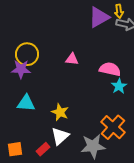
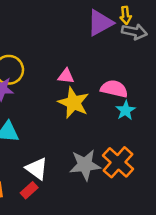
yellow star: (60, 112) -> (74, 103), moved, size x1.4
white triangle: (60, 136) -> (37, 169), moved, turned -42
gray star: (93, 146) -> (85, 165), moved

